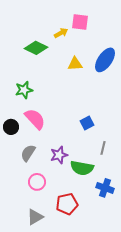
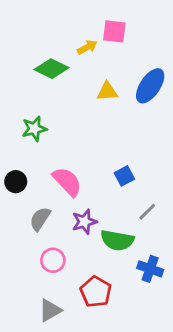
pink semicircle: (35, 119) -> (67, 182), moved
gray line: (103, 148) -> (147, 212), turned 32
red pentagon: (67, 204) -> (96, 292), turned -30

